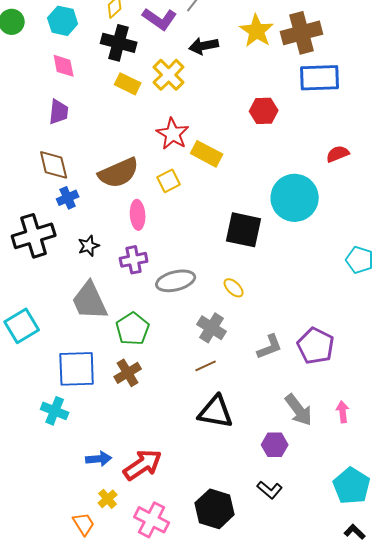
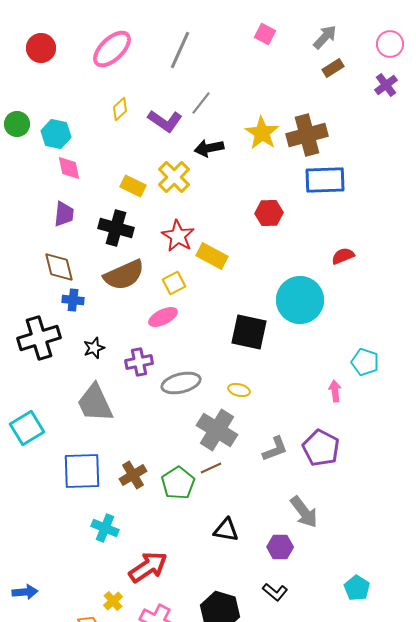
cyan hexagon: (63, 21) -> (56, 134), moved
black cross: (119, 43) -> (116, 228), moved
blue cross: (68, 198) -> (73, 300), turned 30
pink ellipse: (138, 215) -> (163, 317), moved, turned 68
yellow ellipse: (234, 288) -> (239, 390), turned -30
gray cross: (212, 328) -> (217, 430), size x1.4
green pentagon: (133, 329) -> (178, 483), moved
cyan cross: (55, 411) -> (105, 528), moved
black triangle: (216, 412) -> (226, 530), moved, size x0.7
pink arrow: (343, 412) -> (335, 391), moved
blue arrow: (99, 459) -> (25, 592), moved
cyan pentagon: (352, 486) -> (357, 588), size x0.7

